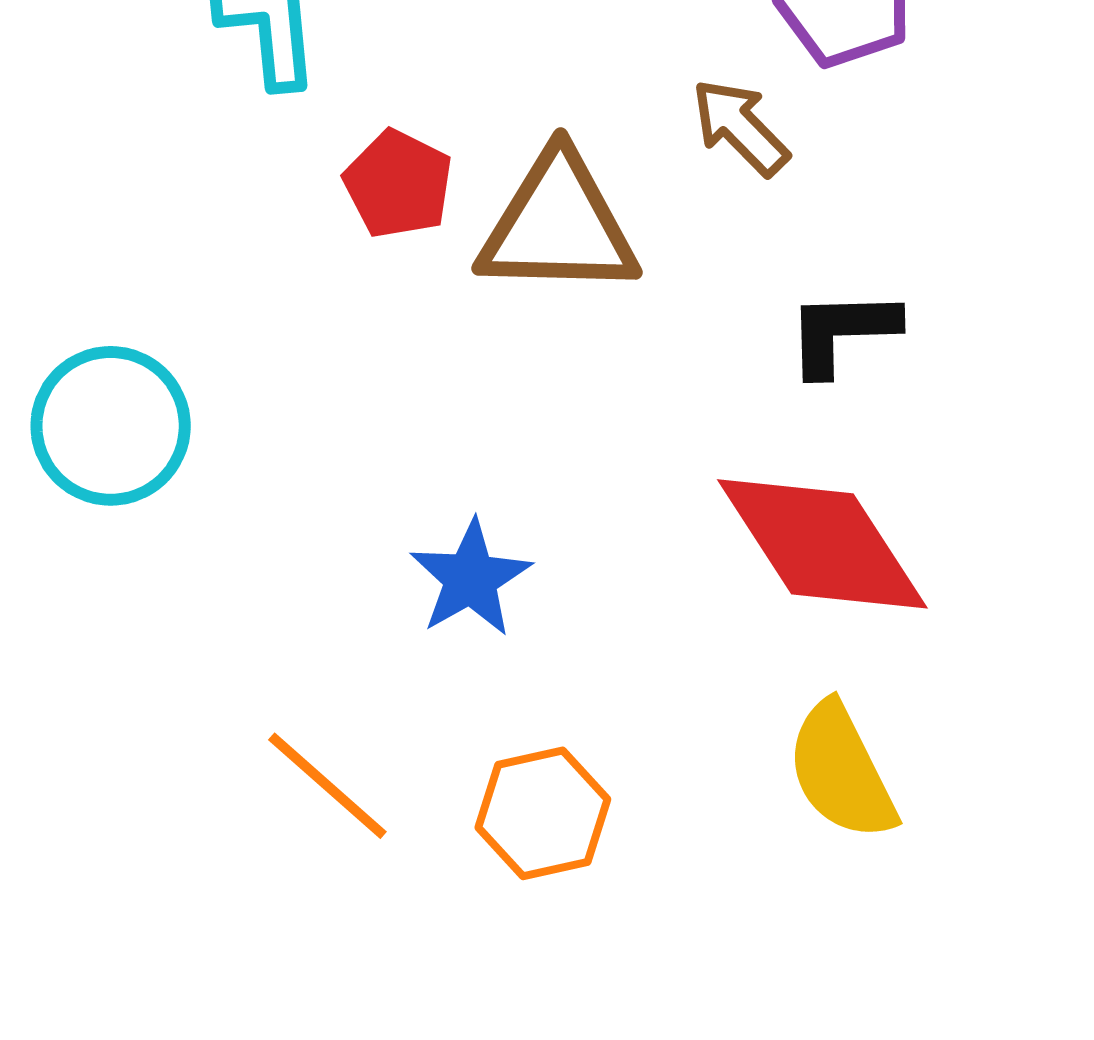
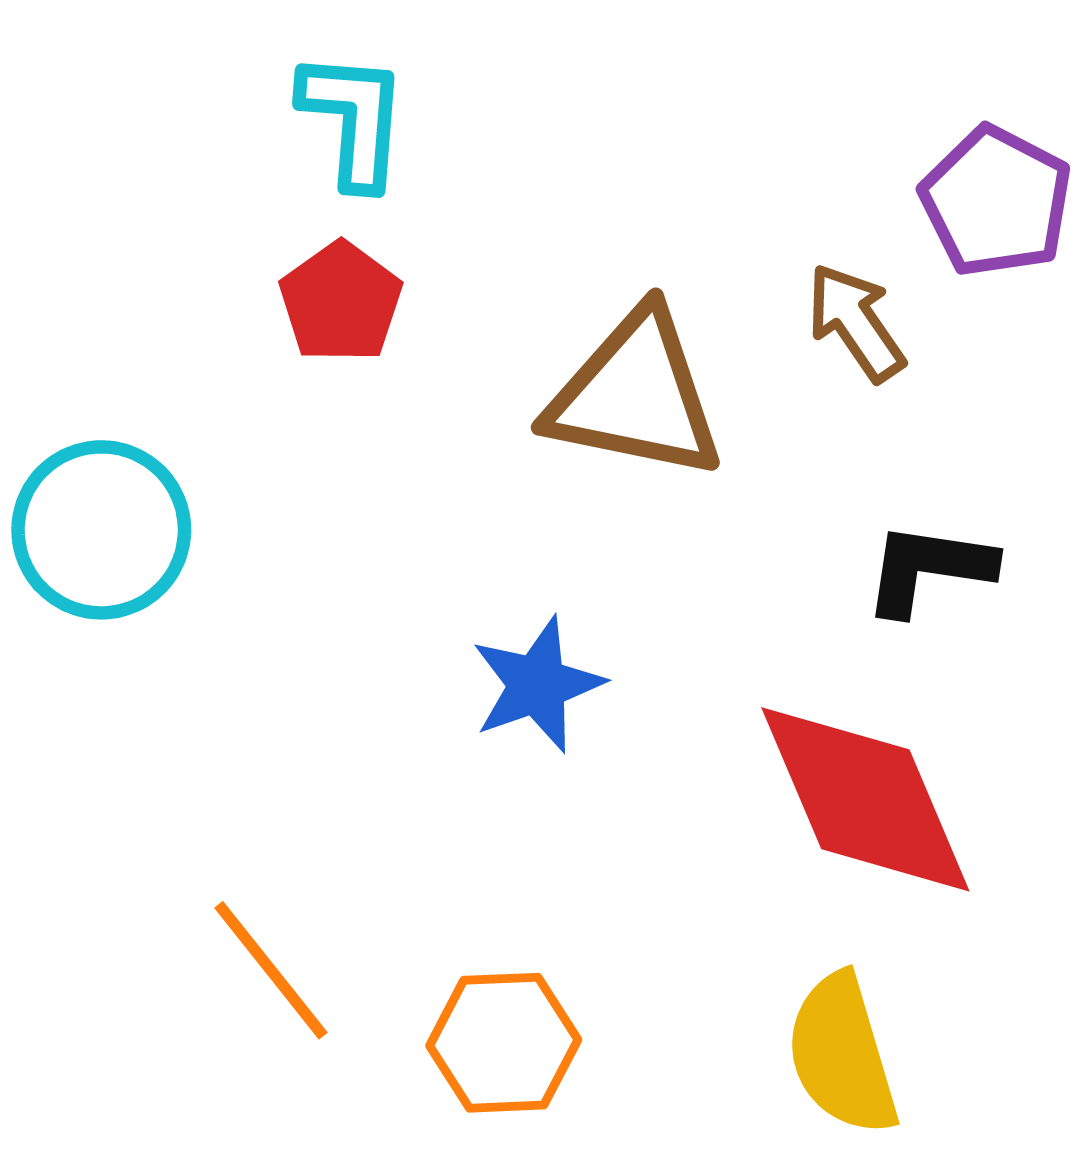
red pentagon: (398, 184) -> (341, 302), moved
blue star: (471, 578) -> (537, 685), moved

